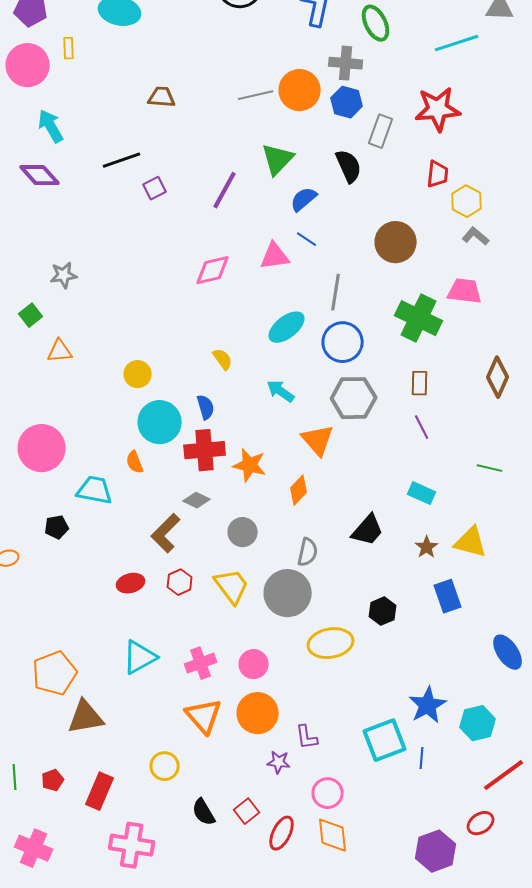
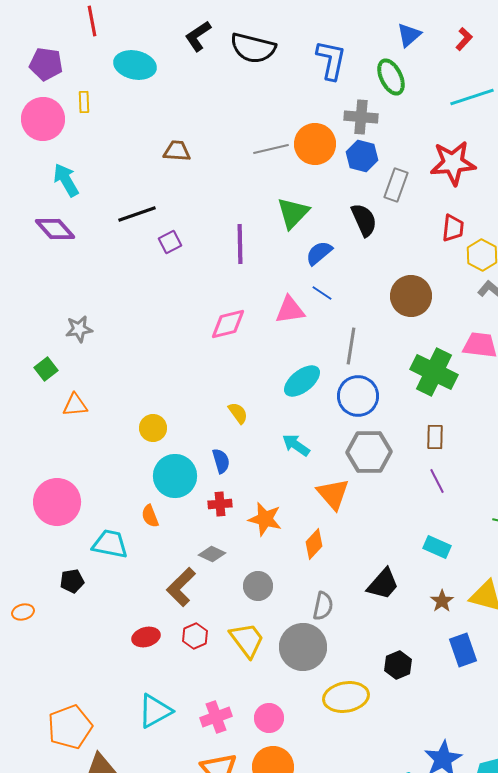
purple line: (225, 190) -> (240, 244), turned -30
red cross: (205, 450) -> (220, 504), size x0.6

